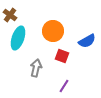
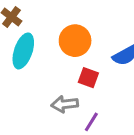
gray arrow: (36, 68) -> (65, 104), moved, turned -108

